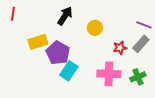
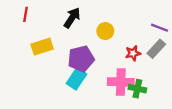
red line: (13, 14) -> (25, 14), moved
purple pentagon: (58, 53) -> (81, 59), moved, turned 30
green cross: (138, 77) -> (137, 89), moved, turned 35

